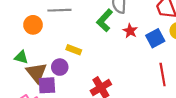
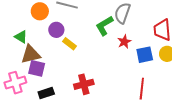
purple circle: (60, 67) -> (56, 30), moved
brown triangle: (36, 73) -> (31, 54), turned 40

